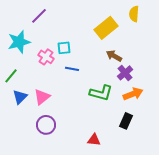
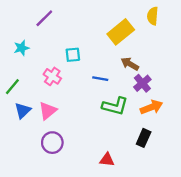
cyan star: (19, 42) -> (21, 48), size x0.6
pink cross: (46, 57) -> (52, 76), moved
blue line: (72, 69) -> (100, 79), moved

